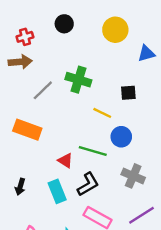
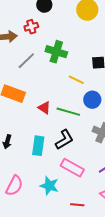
red cross: (25, 37) -> (31, 27), moved
red triangle: (65, 161) -> (44, 108), moved
cyan rectangle: (57, 191) -> (38, 146), turned 30

